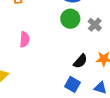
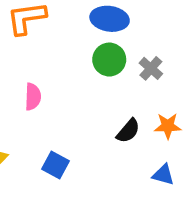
blue square: (73, 84) -> (55, 165), moved

